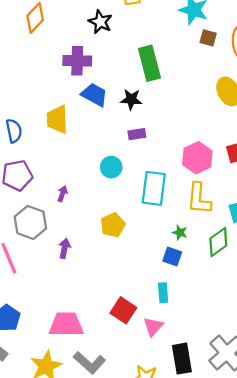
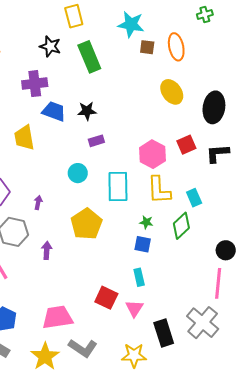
green rectangle: (149, 63) -> (89, 57), moved
yellow pentagon: (113, 225) -> (86, 224), size x1.4

